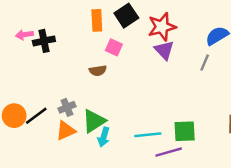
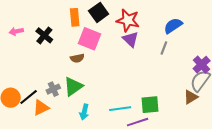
red star: (162, 27) -> (128, 20), turned 30
black cross: (44, 41) -> (44, 35), moved, turned -36
pink square: (114, 47) -> (90, 39), size x1.6
green triangle: (94, 121) -> (73, 86), moved
orange triangle: (66, 131) -> (41, 108), moved

